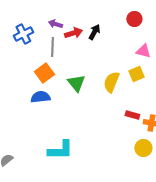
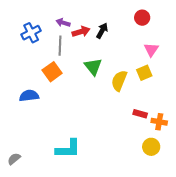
pink triangle: (143, 51) -> (151, 50), turned 49
green triangle: (76, 83) -> (93, 67), moved
blue semicircle: (40, 97) -> (29, 96), moved

